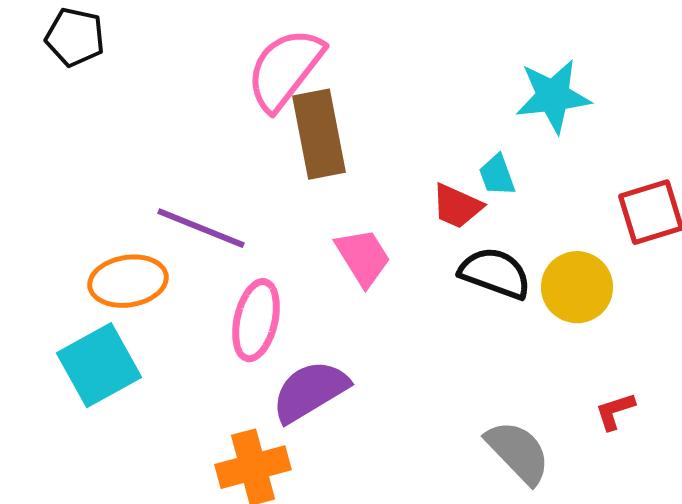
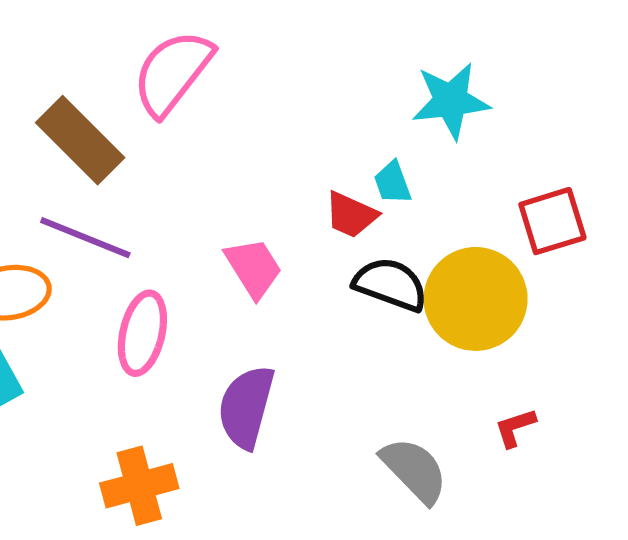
brown rectangle: (319, 134) -> (80, 140), moved, turned -34
yellow circle: (577, 287) -> (476, 299), size x1.4
purple semicircle: (310, 391) -> (246, 407), moved, turned -44

